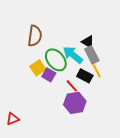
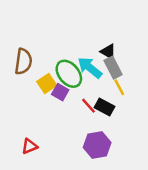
brown semicircle: (35, 36) -> (23, 61), moved
black rectangle: (85, 76) -> (104, 107), moved
purple hexagon: (75, 103) -> (97, 145), moved
red triangle: (13, 119) -> (30, 146), moved

